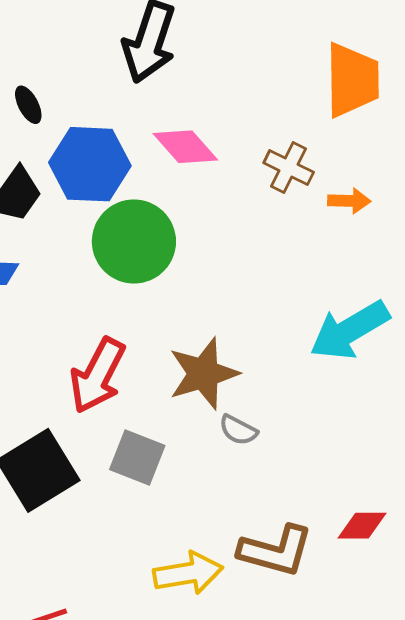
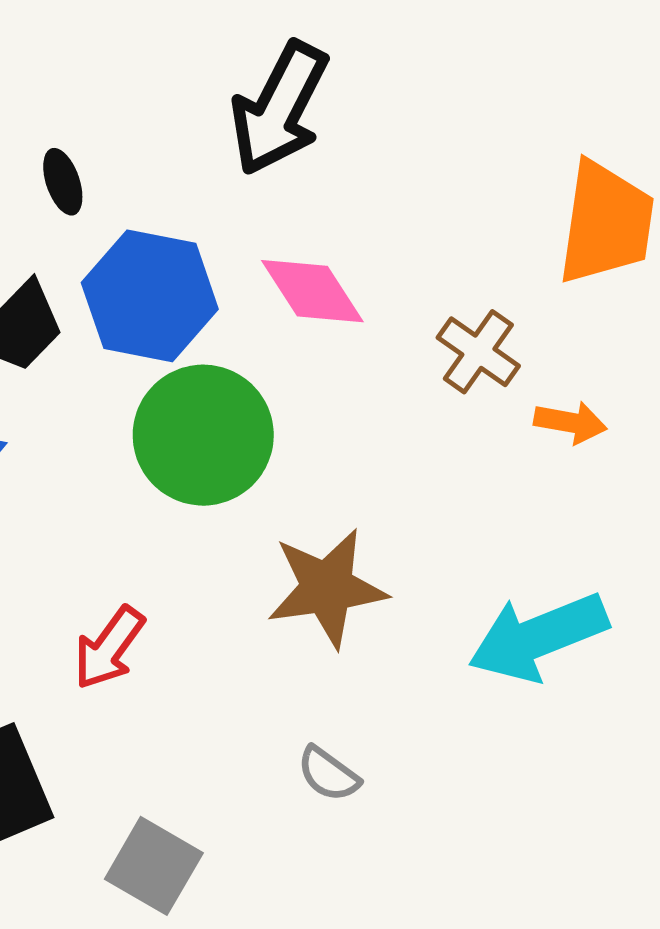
brown star: (203, 374) -> (327, 588), moved
red arrow: (98, 375) -> (109, 648), size x0.7
gray square: (137, 457) -> (154, 866), moved

